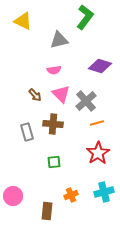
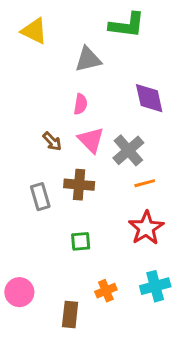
green L-shape: (85, 17) -> (127, 25), turned 60
purple diamond: (100, 66) -> (149, 98), turned 60
pink semicircle: (54, 70) -> (81, 104), turned -72

